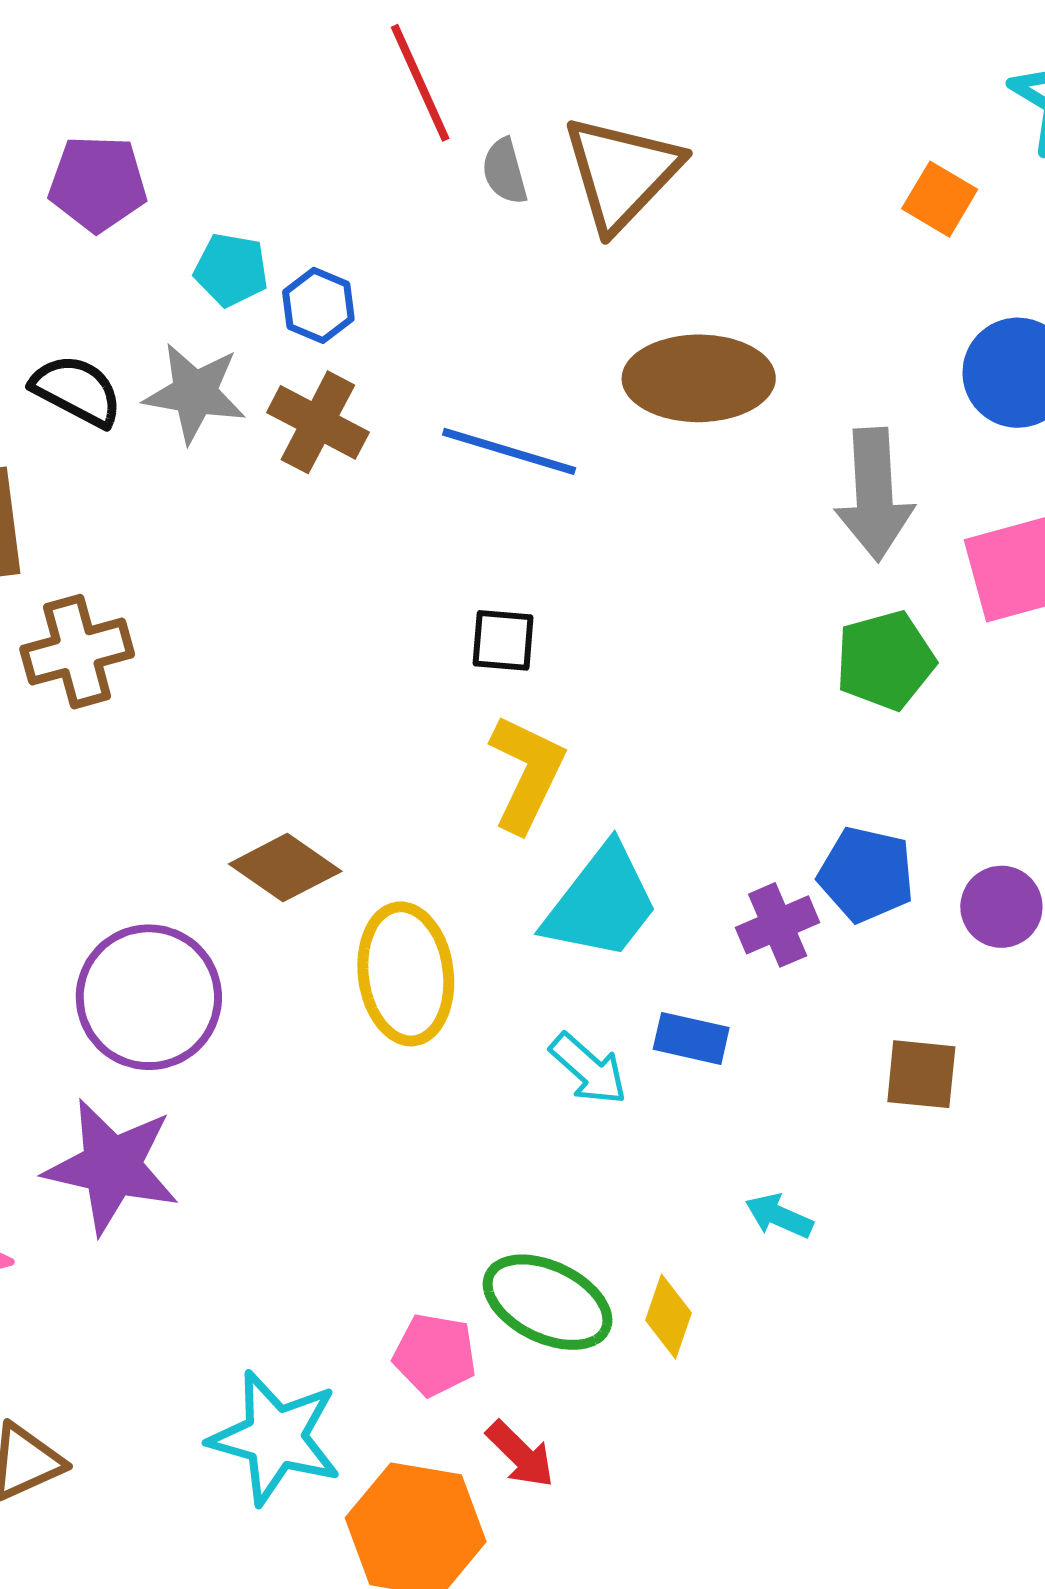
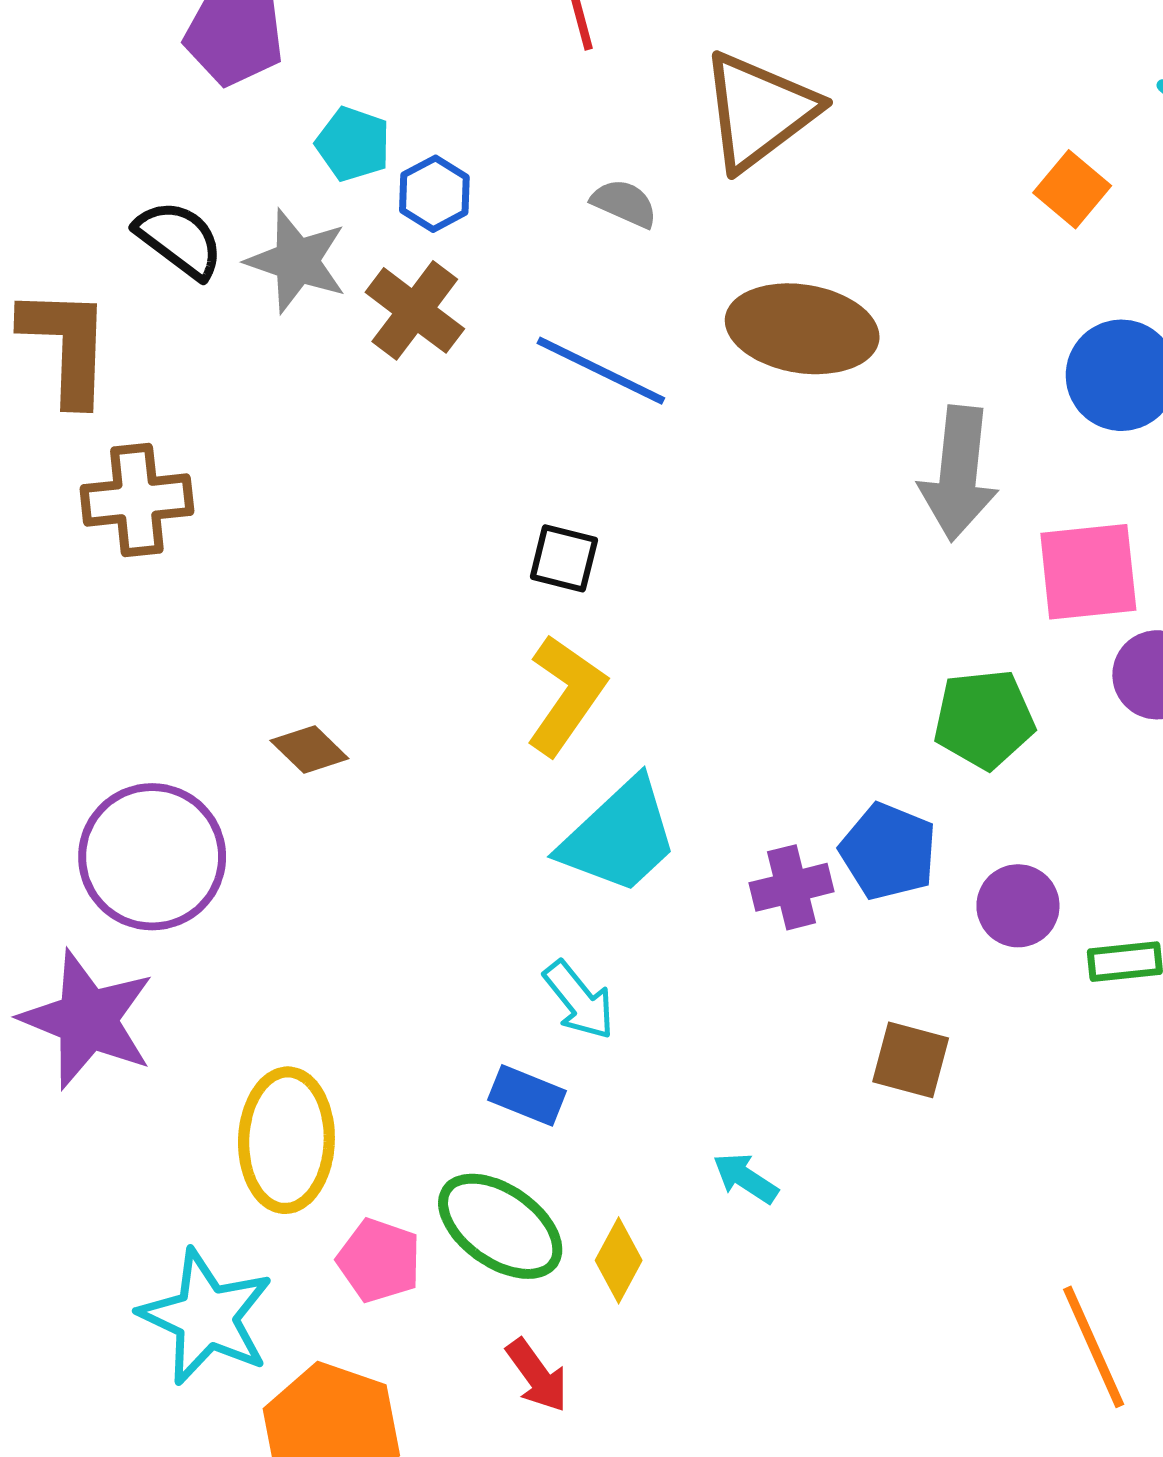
gray semicircle: (505, 171) -> (624, 203), moved, turned 120
green pentagon: (885, 660) -> (984, 719), moved
brown diamond: (285, 868) -> (309, 750), size x0.7
yellow ellipse: (406, 974) -> (286, 1140), moved
blue rectangle: (691, 1038) -> (527, 1095), moved
red arrow: (520, 1454) -> (537, 1376), moved

